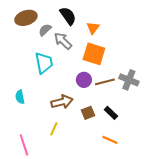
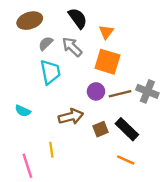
gray semicircle: (45, 30) -> (46, 43), moved
cyan semicircle: (20, 97) -> (23, 111), turned -56
black rectangle: (111, 113) -> (127, 129), size x1.5
yellow line: (54, 129) -> (51, 150), moved, turned -32

